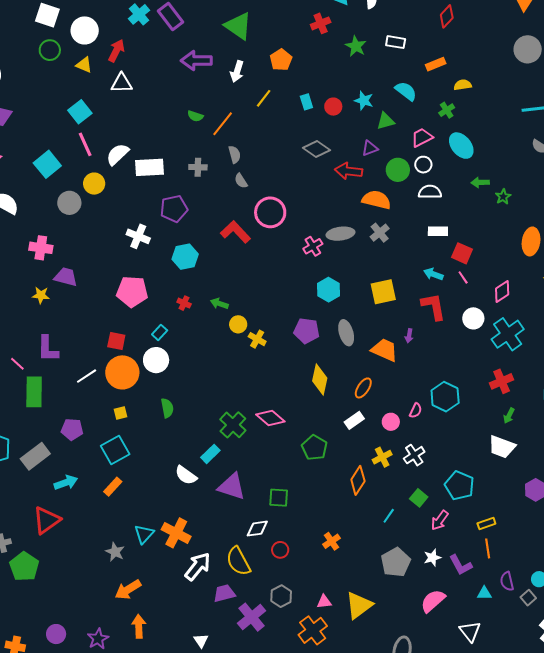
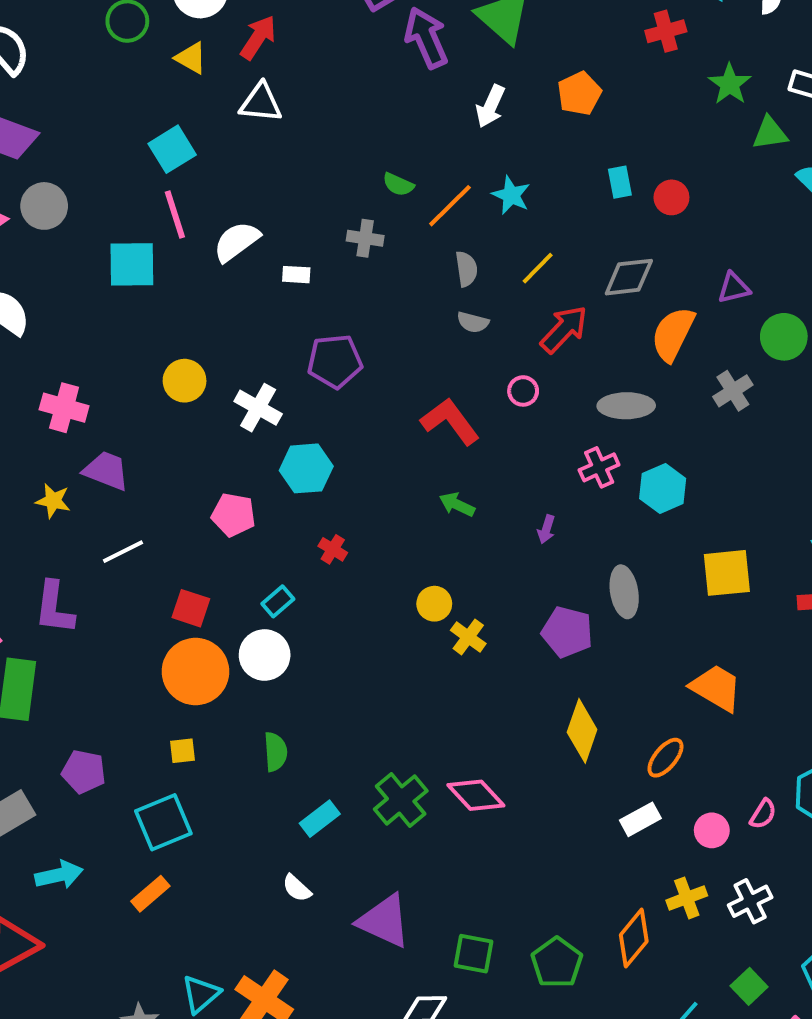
purple arrow: (196, 61) -> (426, 38), moved, turned 60
yellow line: (264, 98) -> (538, 268), moved
cyan star: (364, 101) -> (511, 195), moved
green triangle: (386, 121) -> (770, 133), moved
gray diamond: (317, 149) -> (629, 277), turned -48
cyan square: (47, 164) -> (132, 264), moved, turned 32
white rectangle: (150, 167) -> (296, 275), size x0.5
gray cross: (198, 167) -> (365, 238), moved
red arrow: (349, 171) -> (564, 329), moved, turned 120
gray semicircle: (241, 181) -> (473, 322), turned -49
yellow circle: (94, 184) -> (185, 381), moved
orange semicircle: (376, 200) -> (673, 334), moved, turned -84
gray circle: (69, 203) -> (44, 206), moved
pink circle: (270, 212) -> (523, 391), size x0.5
gray cross: (380, 233) -> (733, 391), moved
gray ellipse: (340, 234) -> (626, 406), moved
cyan hexagon: (185, 257) -> (306, 468), moved
cyan hexagon: (328, 290) -> (663, 488), moved
pink pentagon: (132, 292) -> (233, 515), size x0.7
green arrow: (219, 304) -> (457, 504), moved
gray ellipse: (346, 333) -> (624, 592), moved
purple arrow: (409, 336) -> (546, 529), moved
white line: (87, 376) -> (123, 552), moved
green pentagon: (314, 448) -> (557, 963), moved
cyan rectangle: (210, 454) -> (320, 819), moved
white semicircle: (186, 475) -> (297, 888), size x0.7

